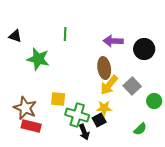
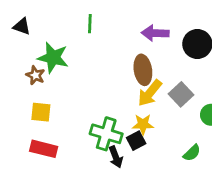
yellow square: (58, 99) -> (41, 112), moved
brown star: (25, 108) -> (35, 75), moved, size x0.6

